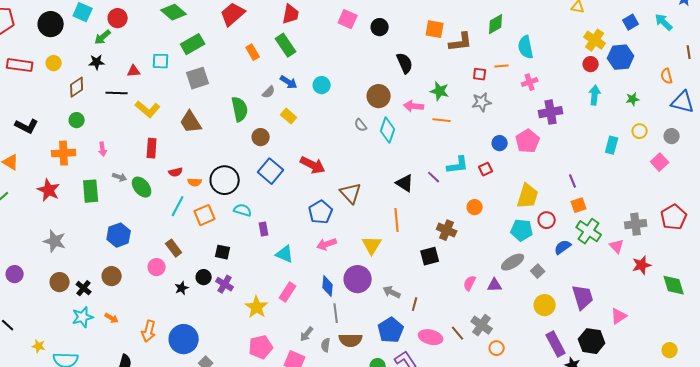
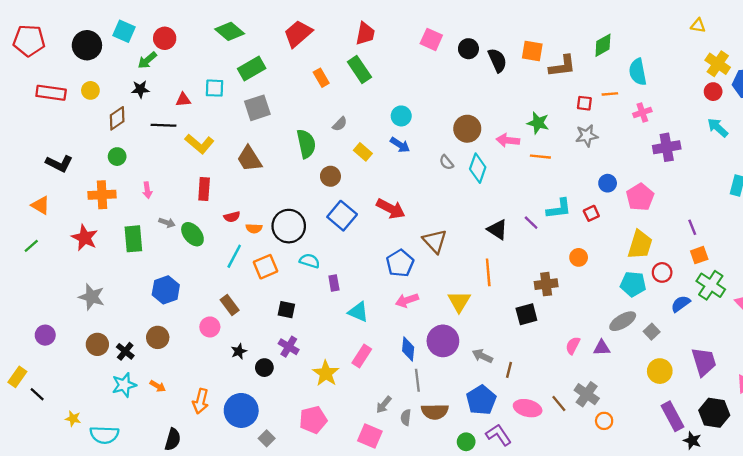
black semicircle: (405, 63) -> (497, 60), moved
blue arrow: (289, 82) -> (400, 145), moved
cyan arrow: (595, 95) -> (718, 128), turned -54
pink pentagon: (528, 141) -> (640, 197), moved
brown cross: (447, 230) -> (546, 284), turned -30
black circle: (204, 277) -> (264, 368), moved
pink pentagon: (261, 347) -> (313, 420), moved

